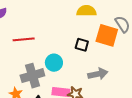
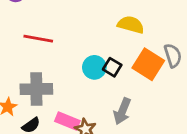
cyan circle: (54, 63) -> (94, 67), moved
gray arrow: (98, 74) -> (122, 111), turned 108

